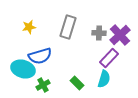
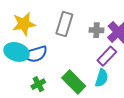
yellow star: (29, 27) -> (24, 24), size x1.6
cyan ellipse: (23, 69) -> (17, 52), moved
green rectangle: (77, 83) -> (74, 82), size x1.6

